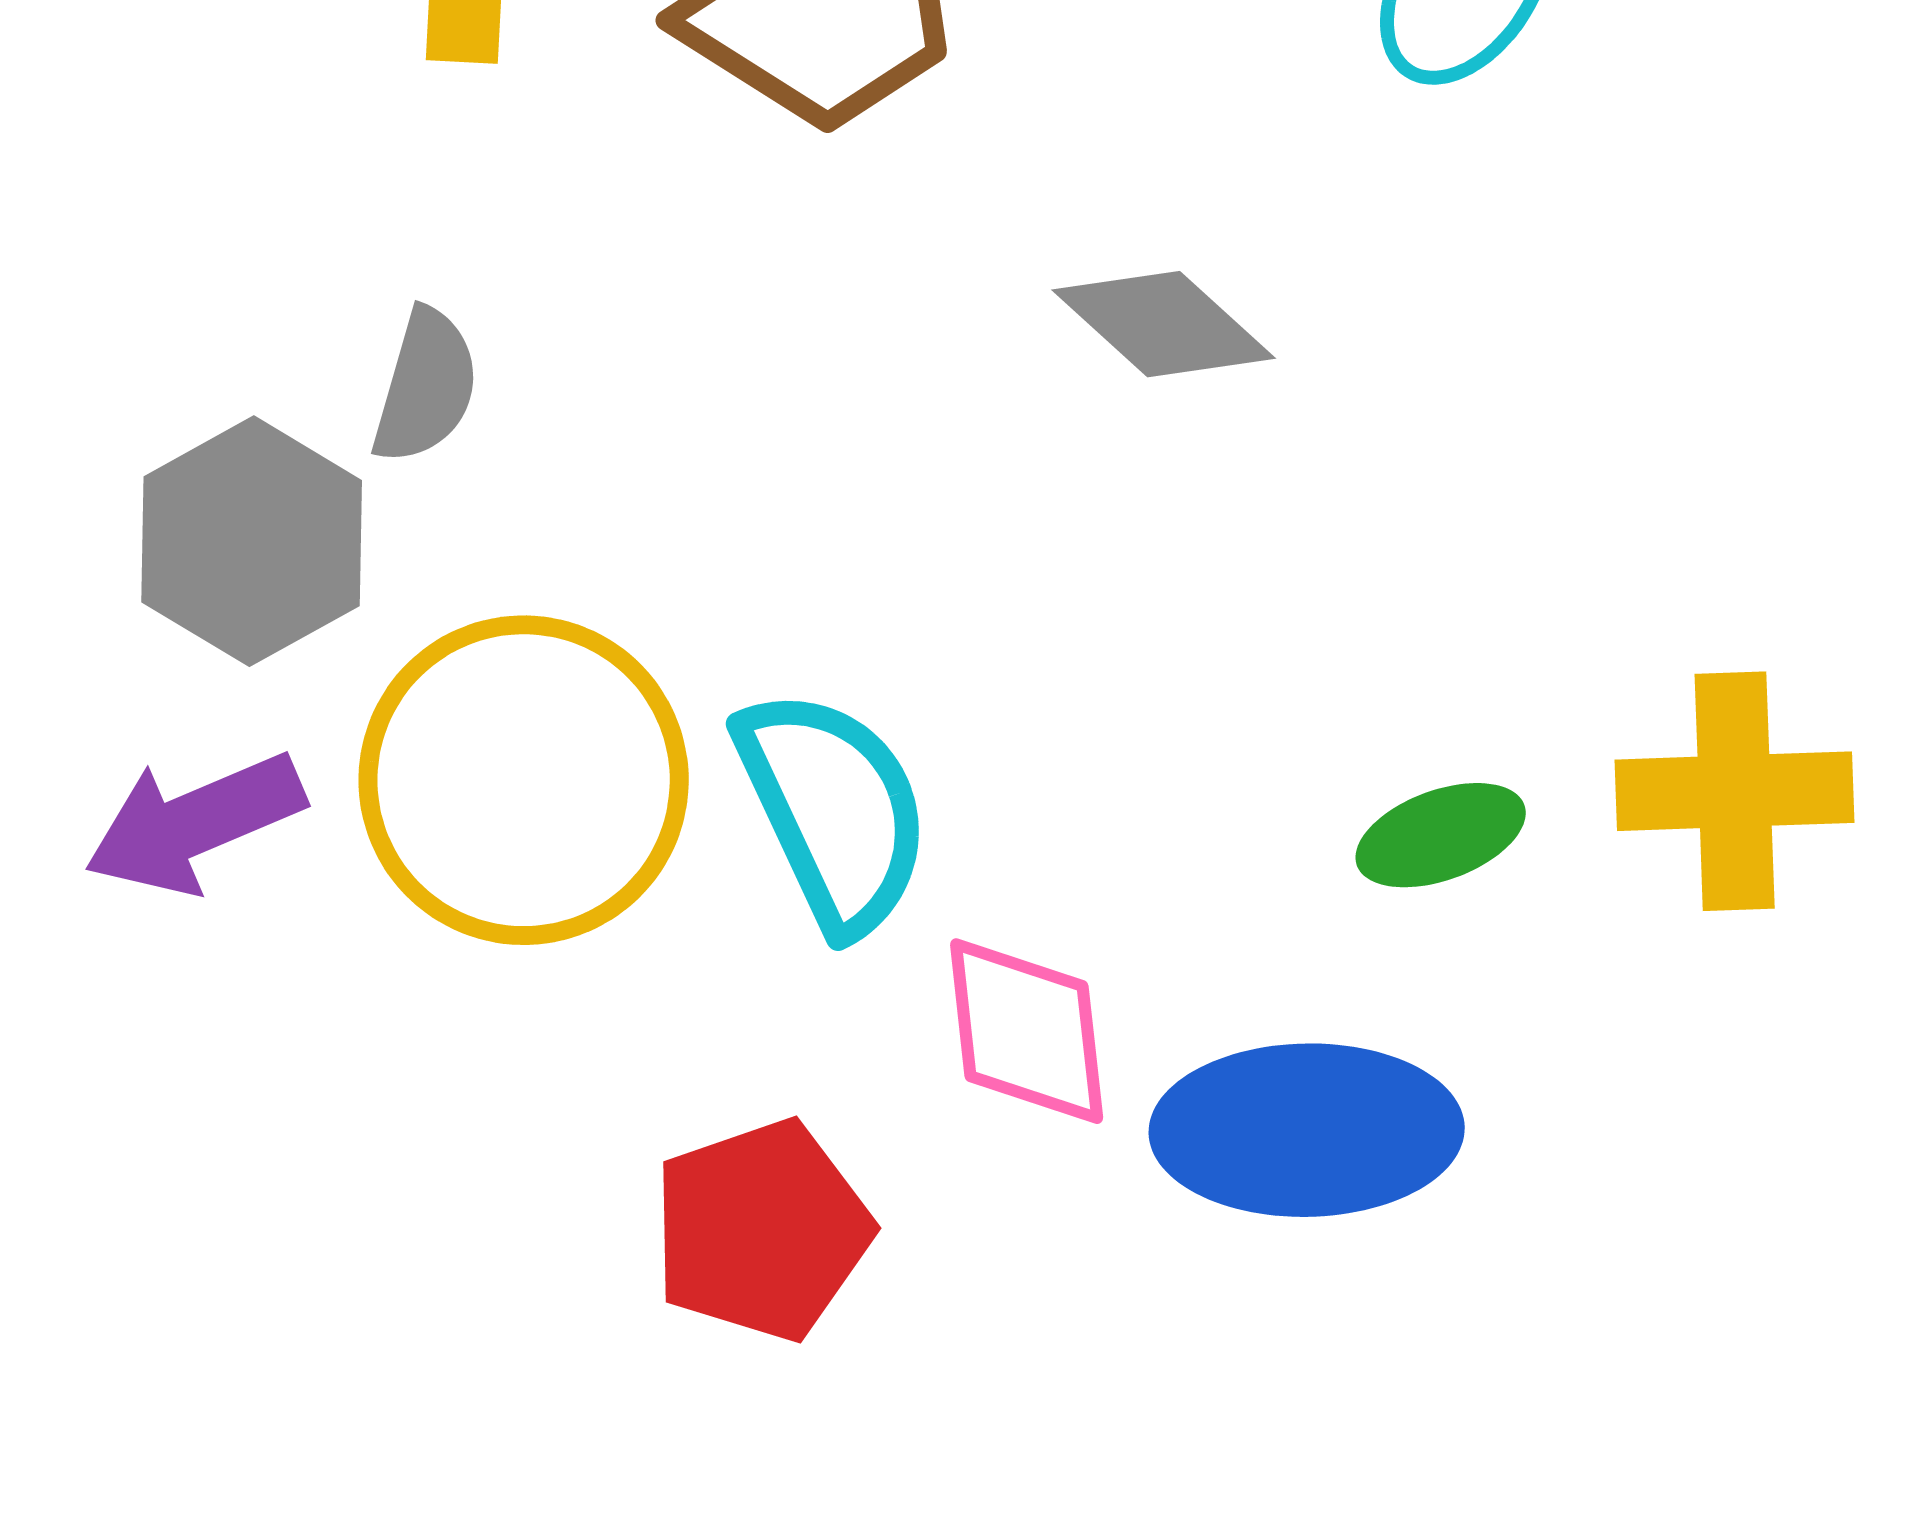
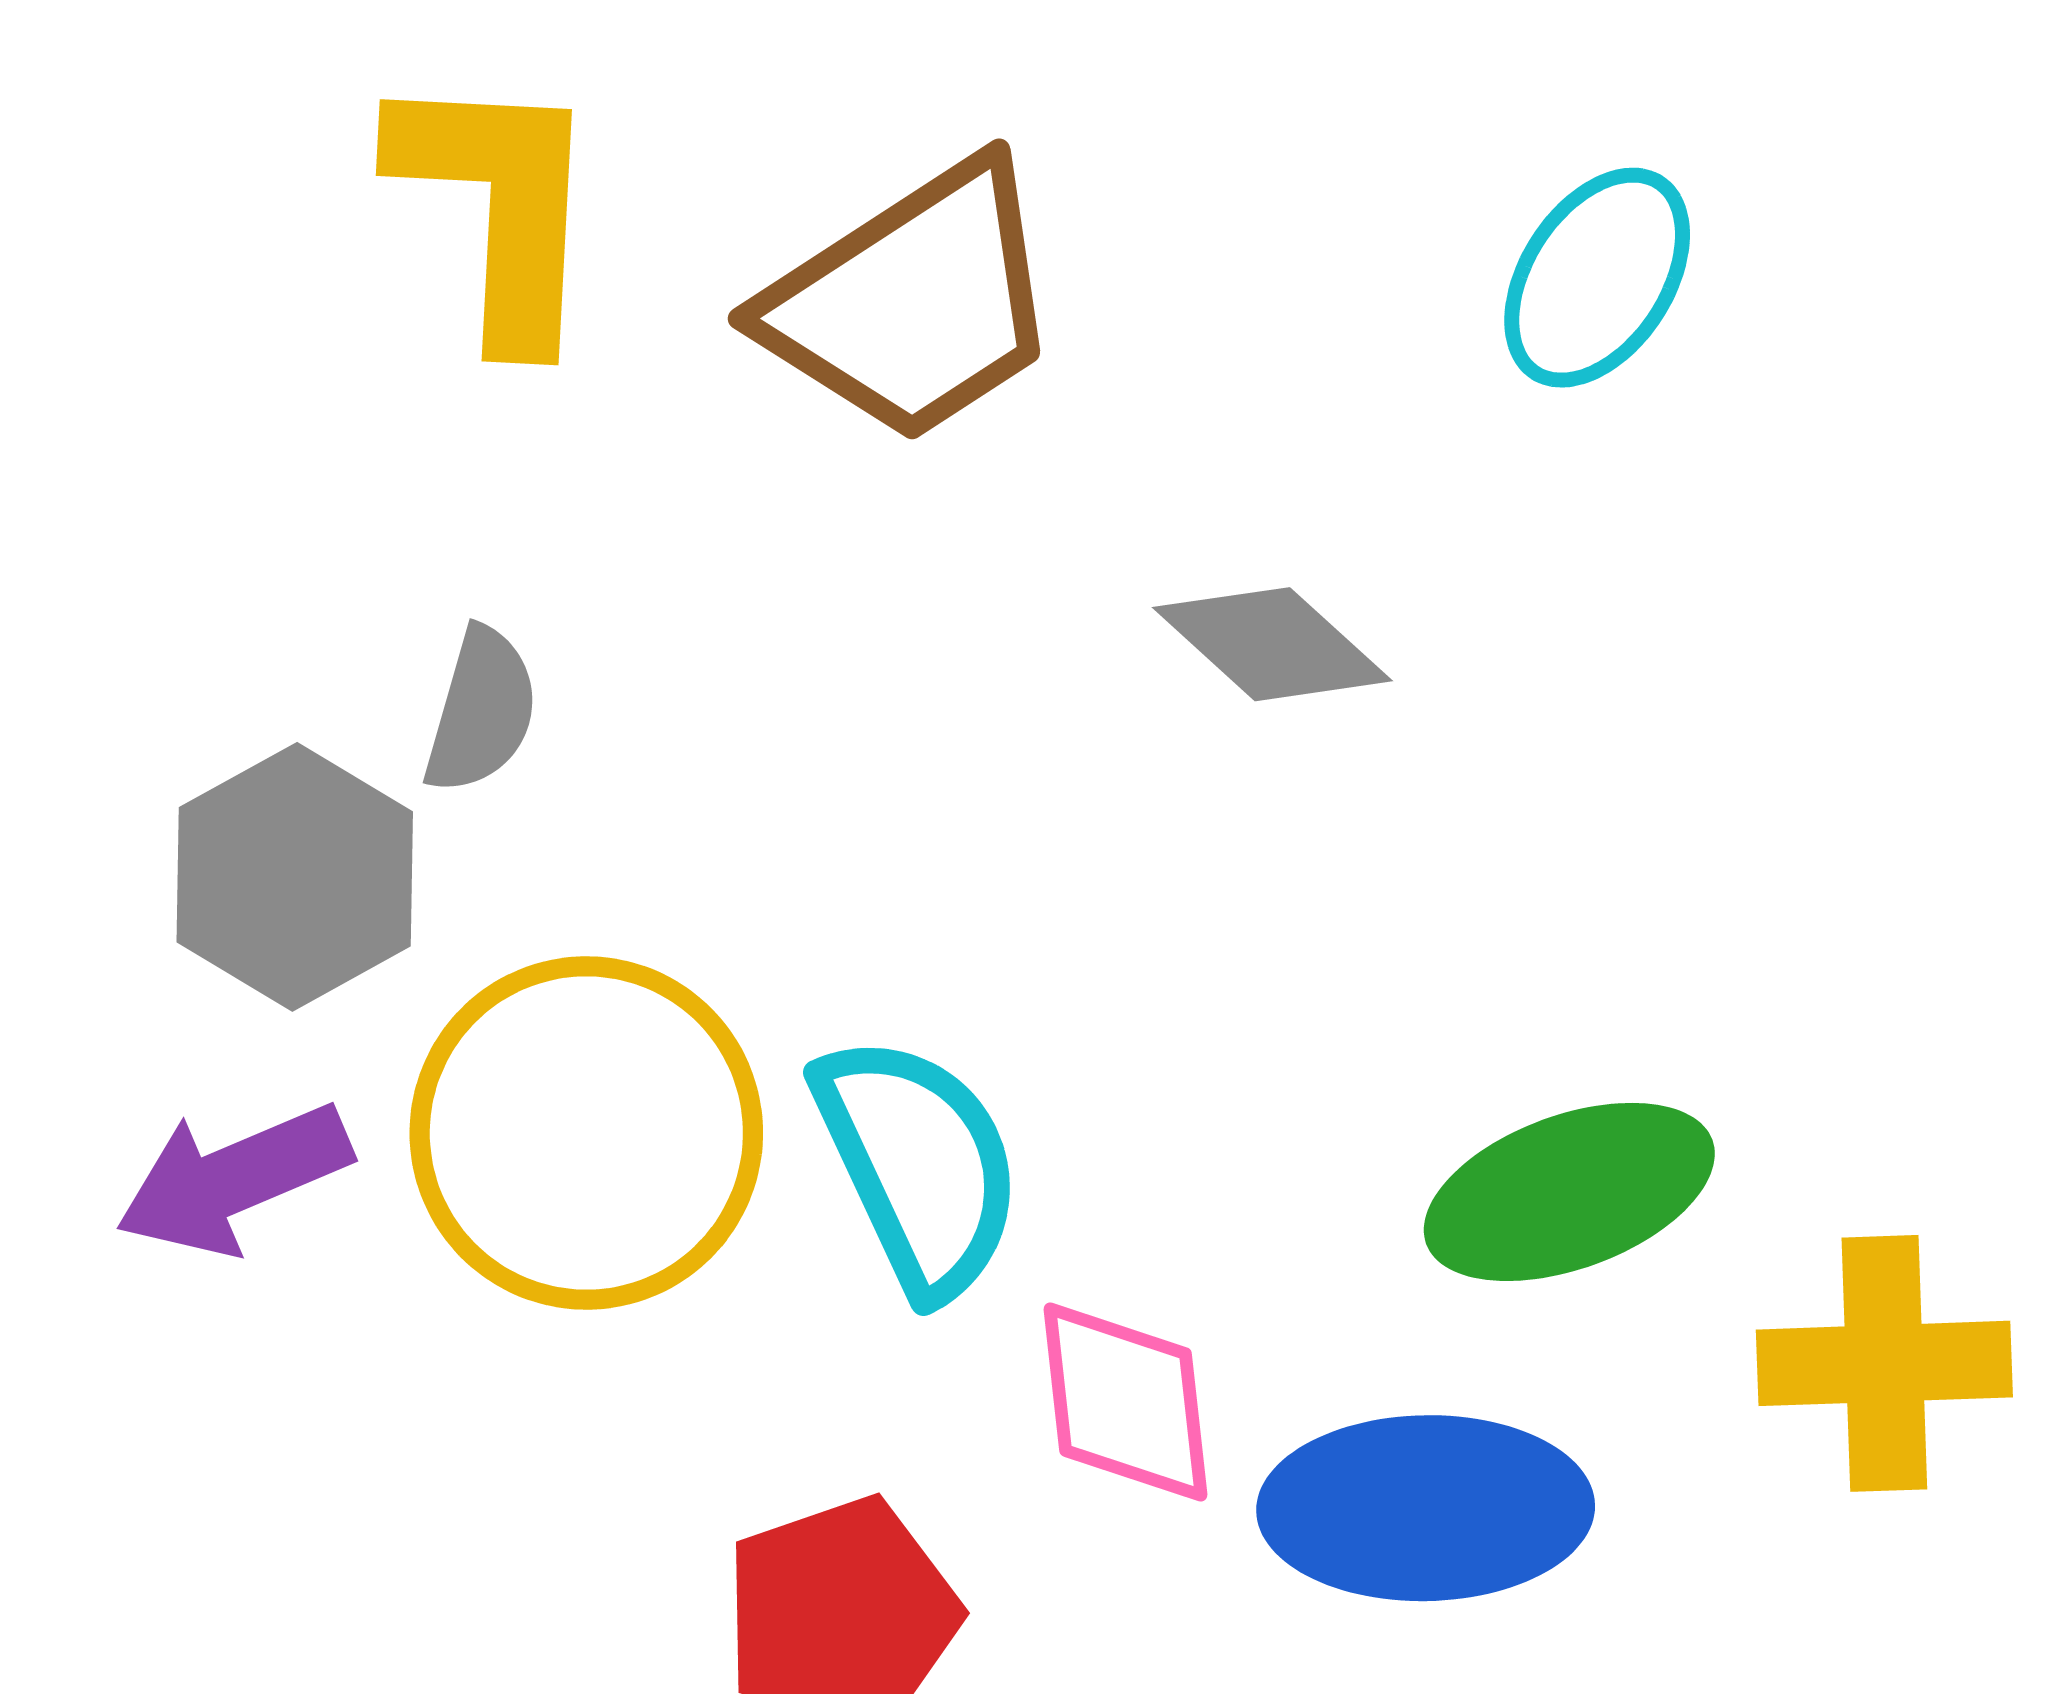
yellow cross: (1735, 791) -> (1884, 1363), moved
green ellipse: (1441, 835) -> (1569, 1192), size x1.6

